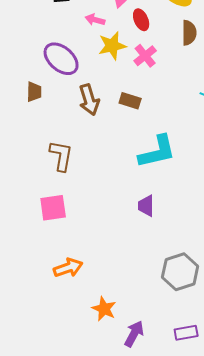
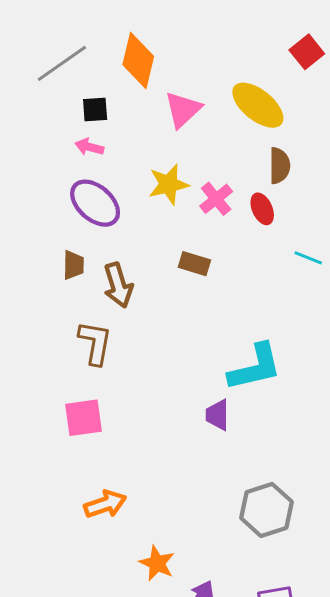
pink arrow: (95, 20) -> (89, 147), moved
red ellipse: (141, 20) -> (262, 209), moved
brown trapezoid: (34, 92) -> (73, 265), moved
brown arrow: (89, 100) -> (118, 285), moved
cyan L-shape: (157, 152) -> (255, 367), moved

